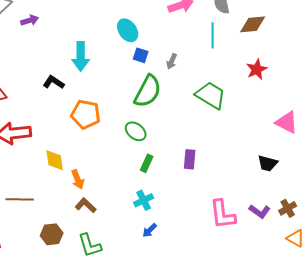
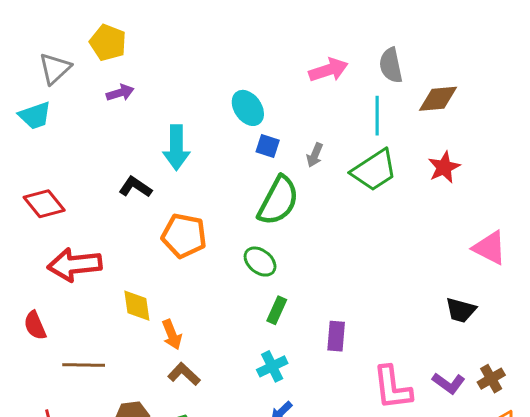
purple arrow: (30, 20) -> (120, 93), moved
green trapezoid: (211, 95) -> (374, 170), moved, turned 116
purple rectangle: (190, 159) -> (336, 336), moved

